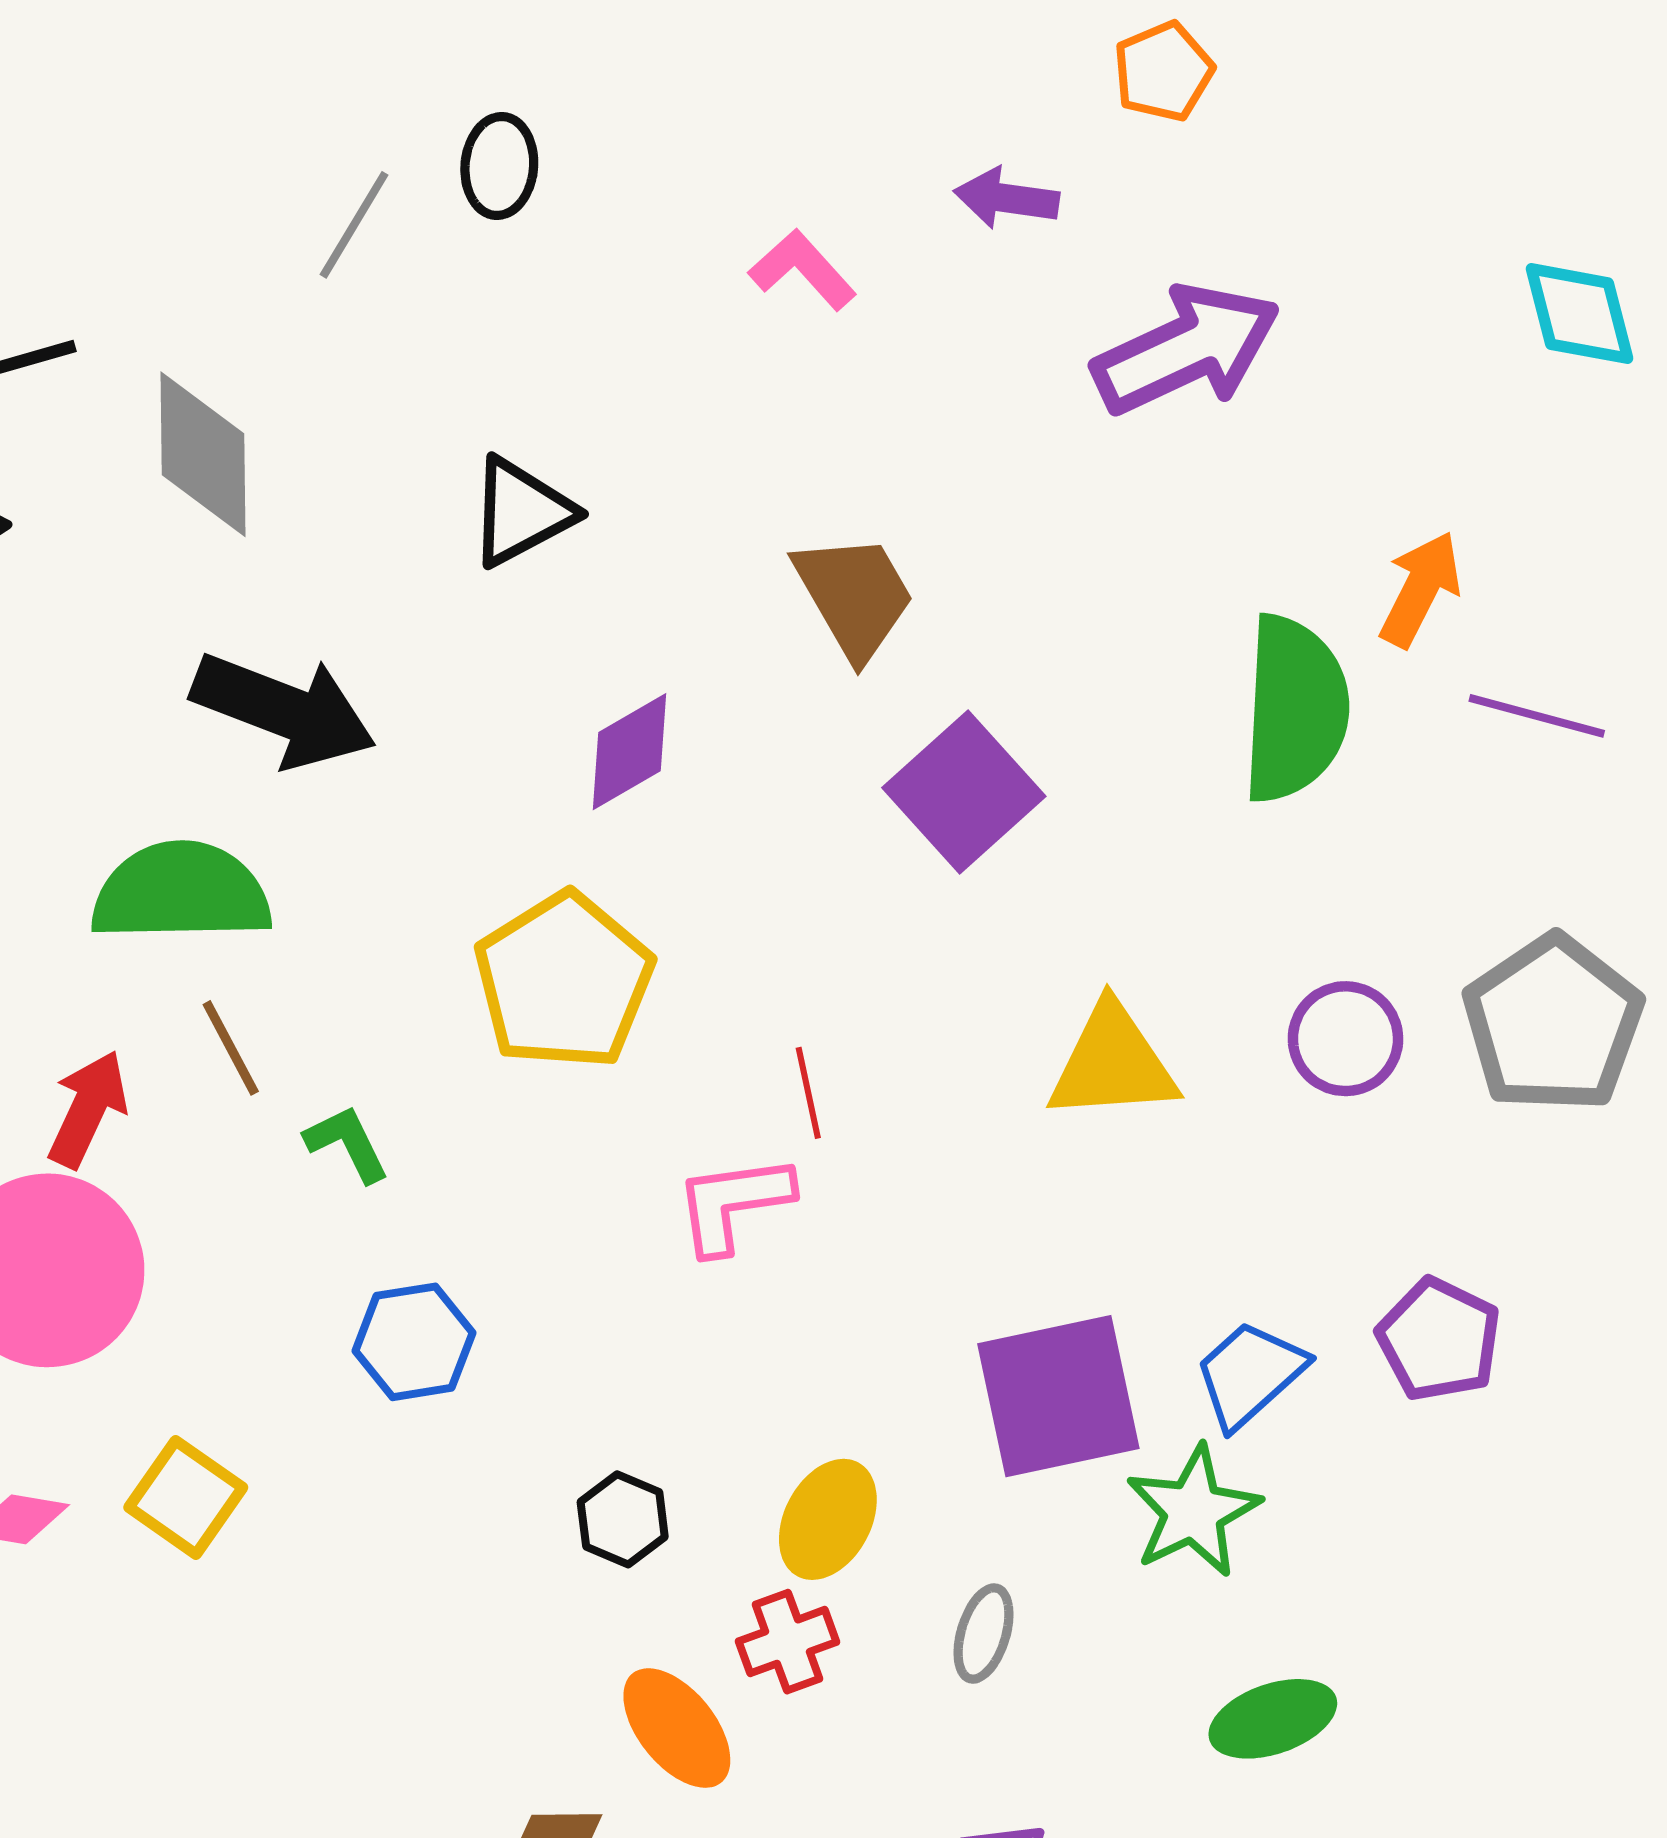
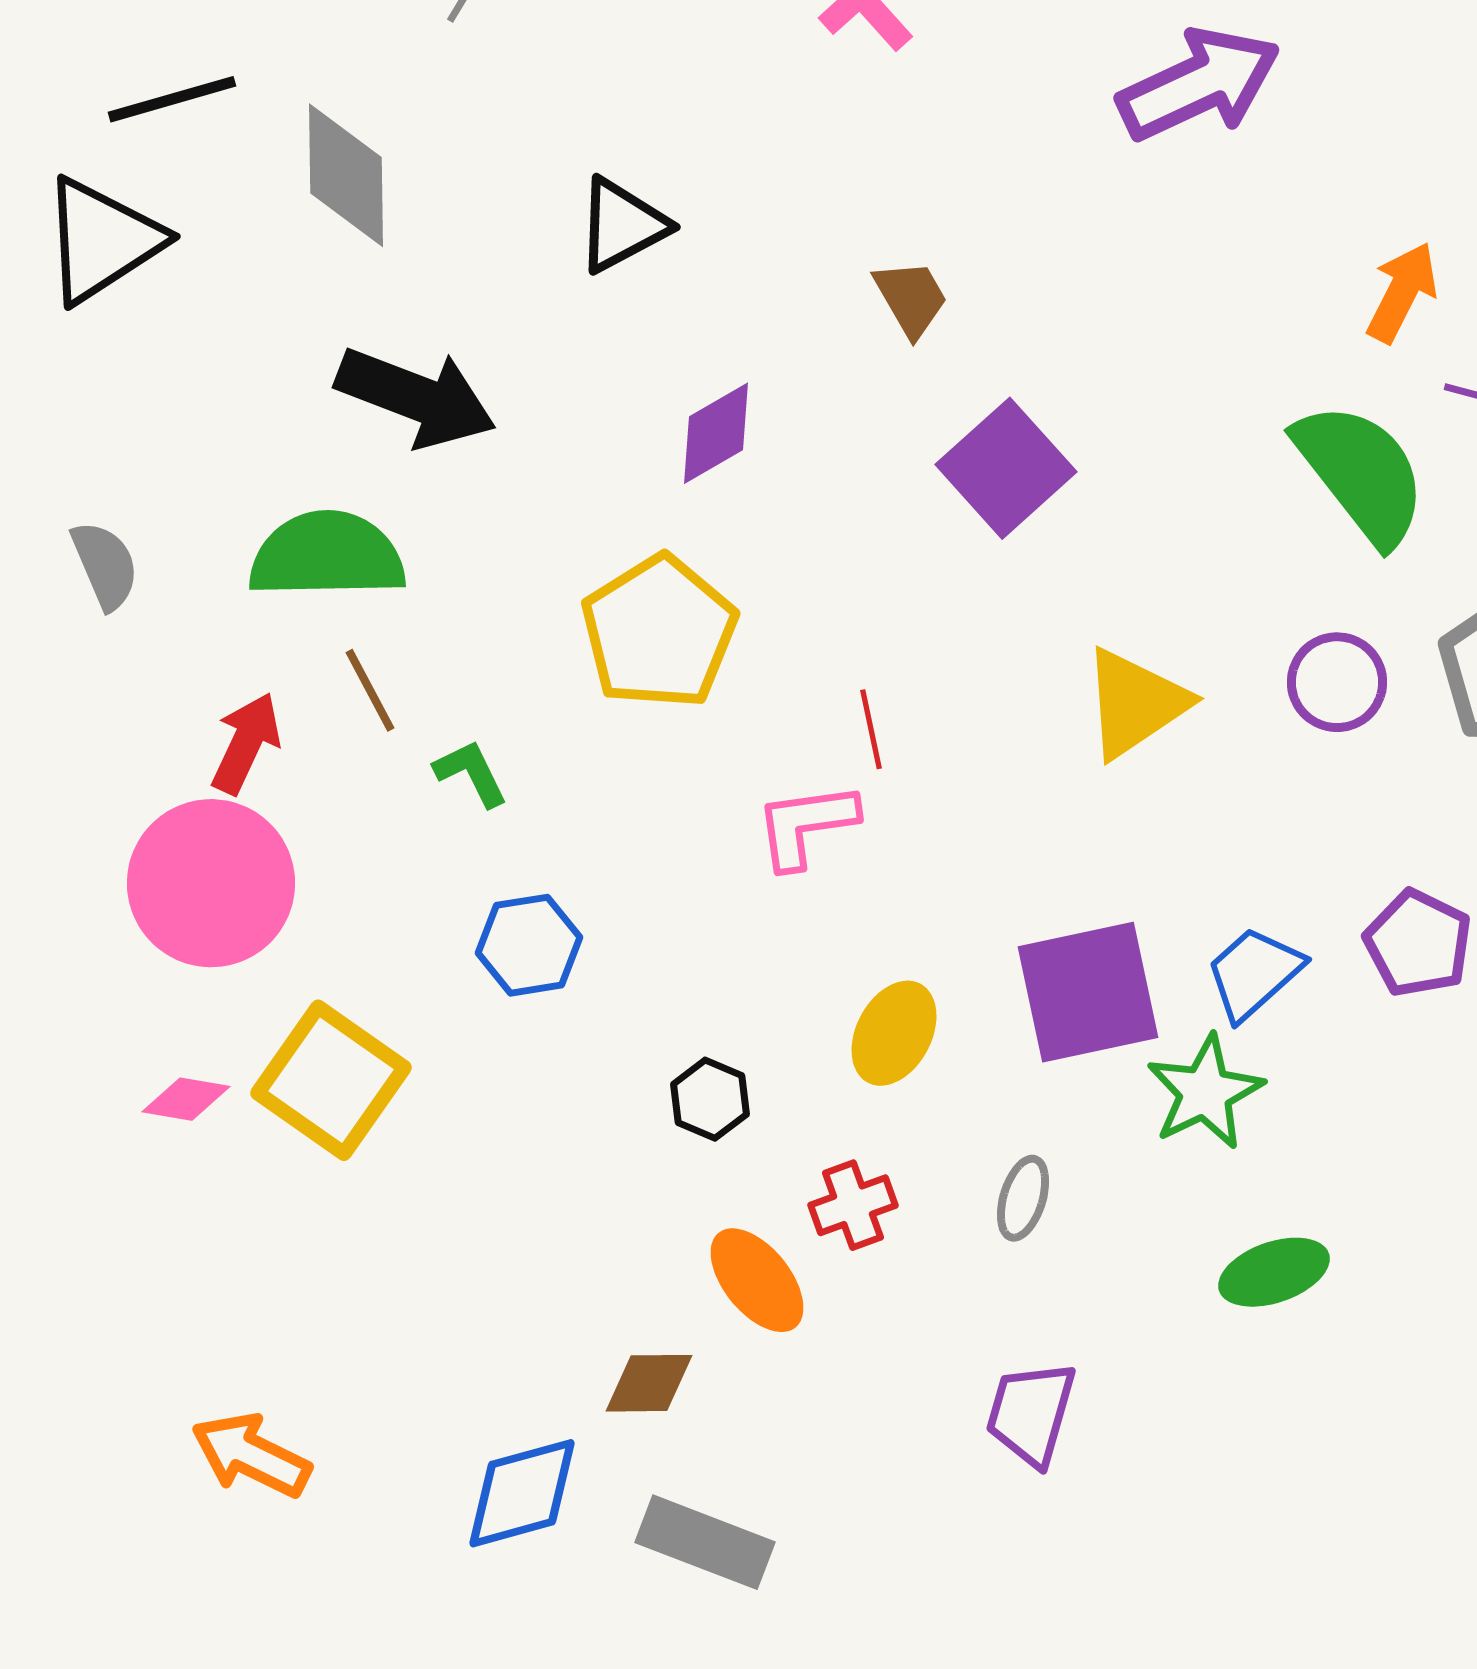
brown trapezoid: (854, 596) -> (911, 298), size x0.7
green semicircle: (1295, 709) -> (1361, 473), moved, turned -41
yellow triangle: (1113, 1063) -> (1135, 703), turned -30
yellow square: (186, 1497) -> (331, 1080), size x1.5
yellow ellipse: (828, 1519) -> (894, 1033), moved

